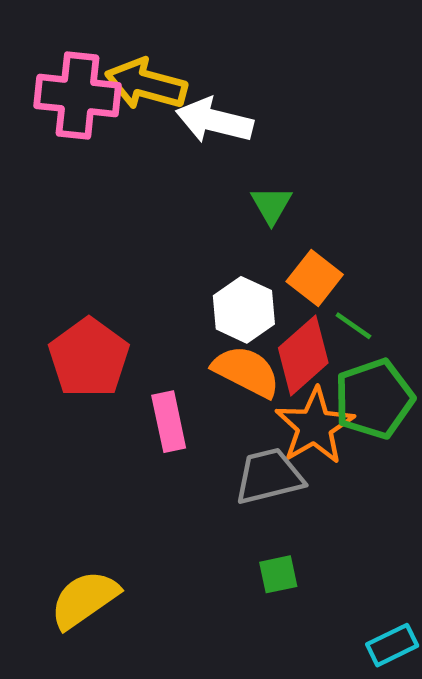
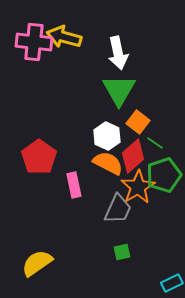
white arrow: (214, 121) -> (118, 53), moved, turned -116
green triangle: (271, 205) -> (119, 90), size x1.8
gray trapezoid: (269, 476) -> (118, 209), turned 128

